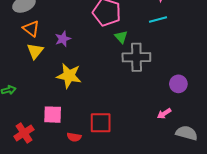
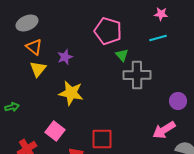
pink arrow: (164, 114) -> (164, 130), size x1.6
pink square: (53, 115) -> (55, 131), turned 36

